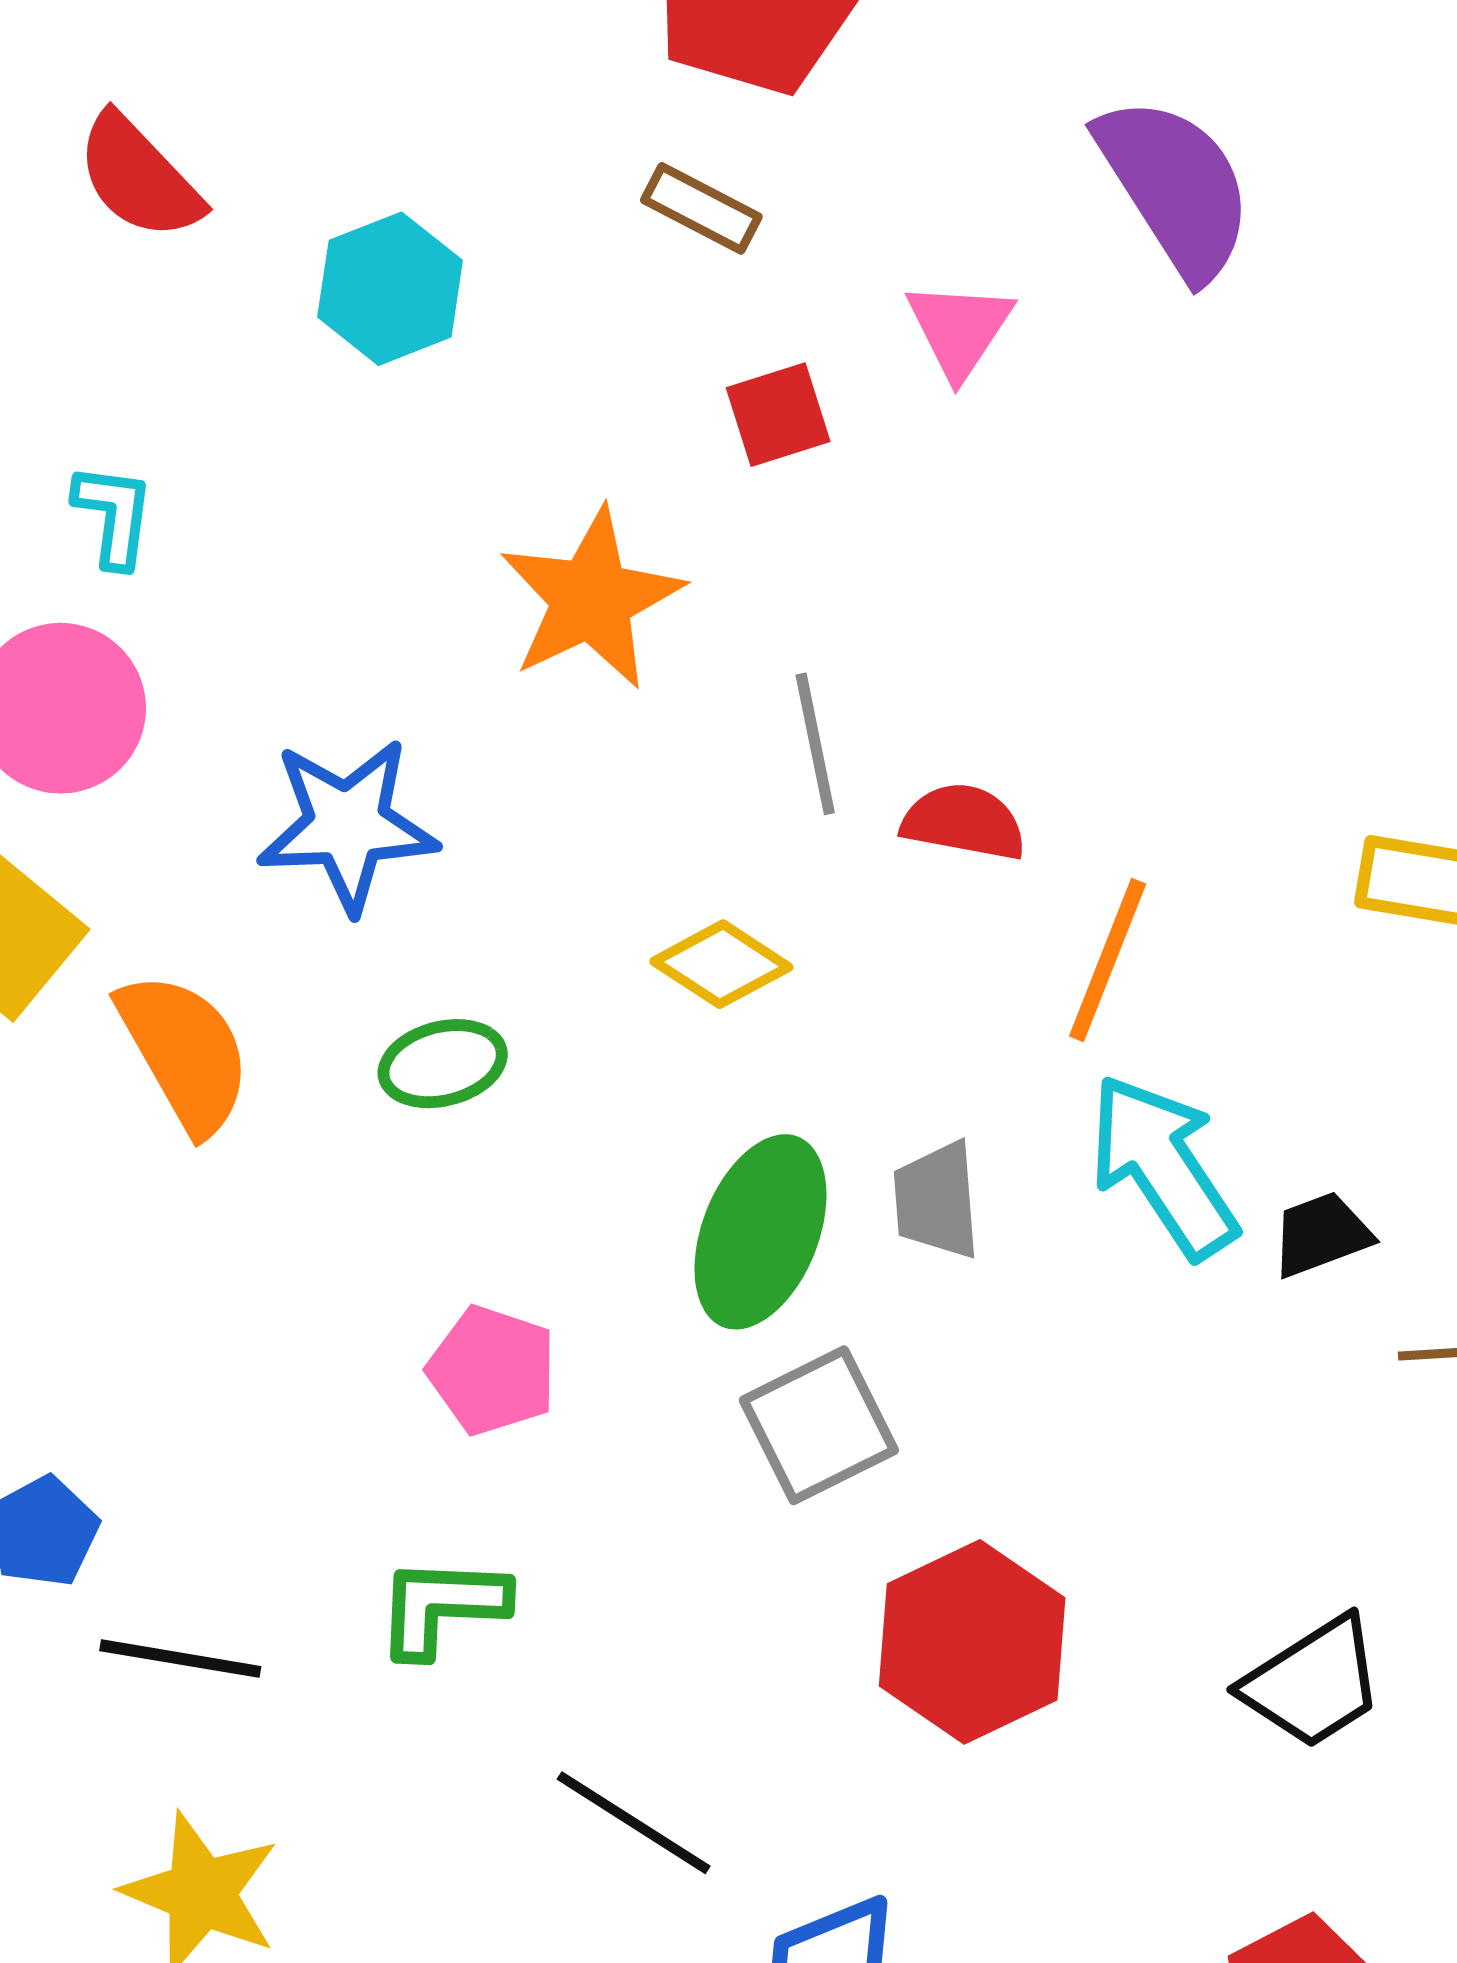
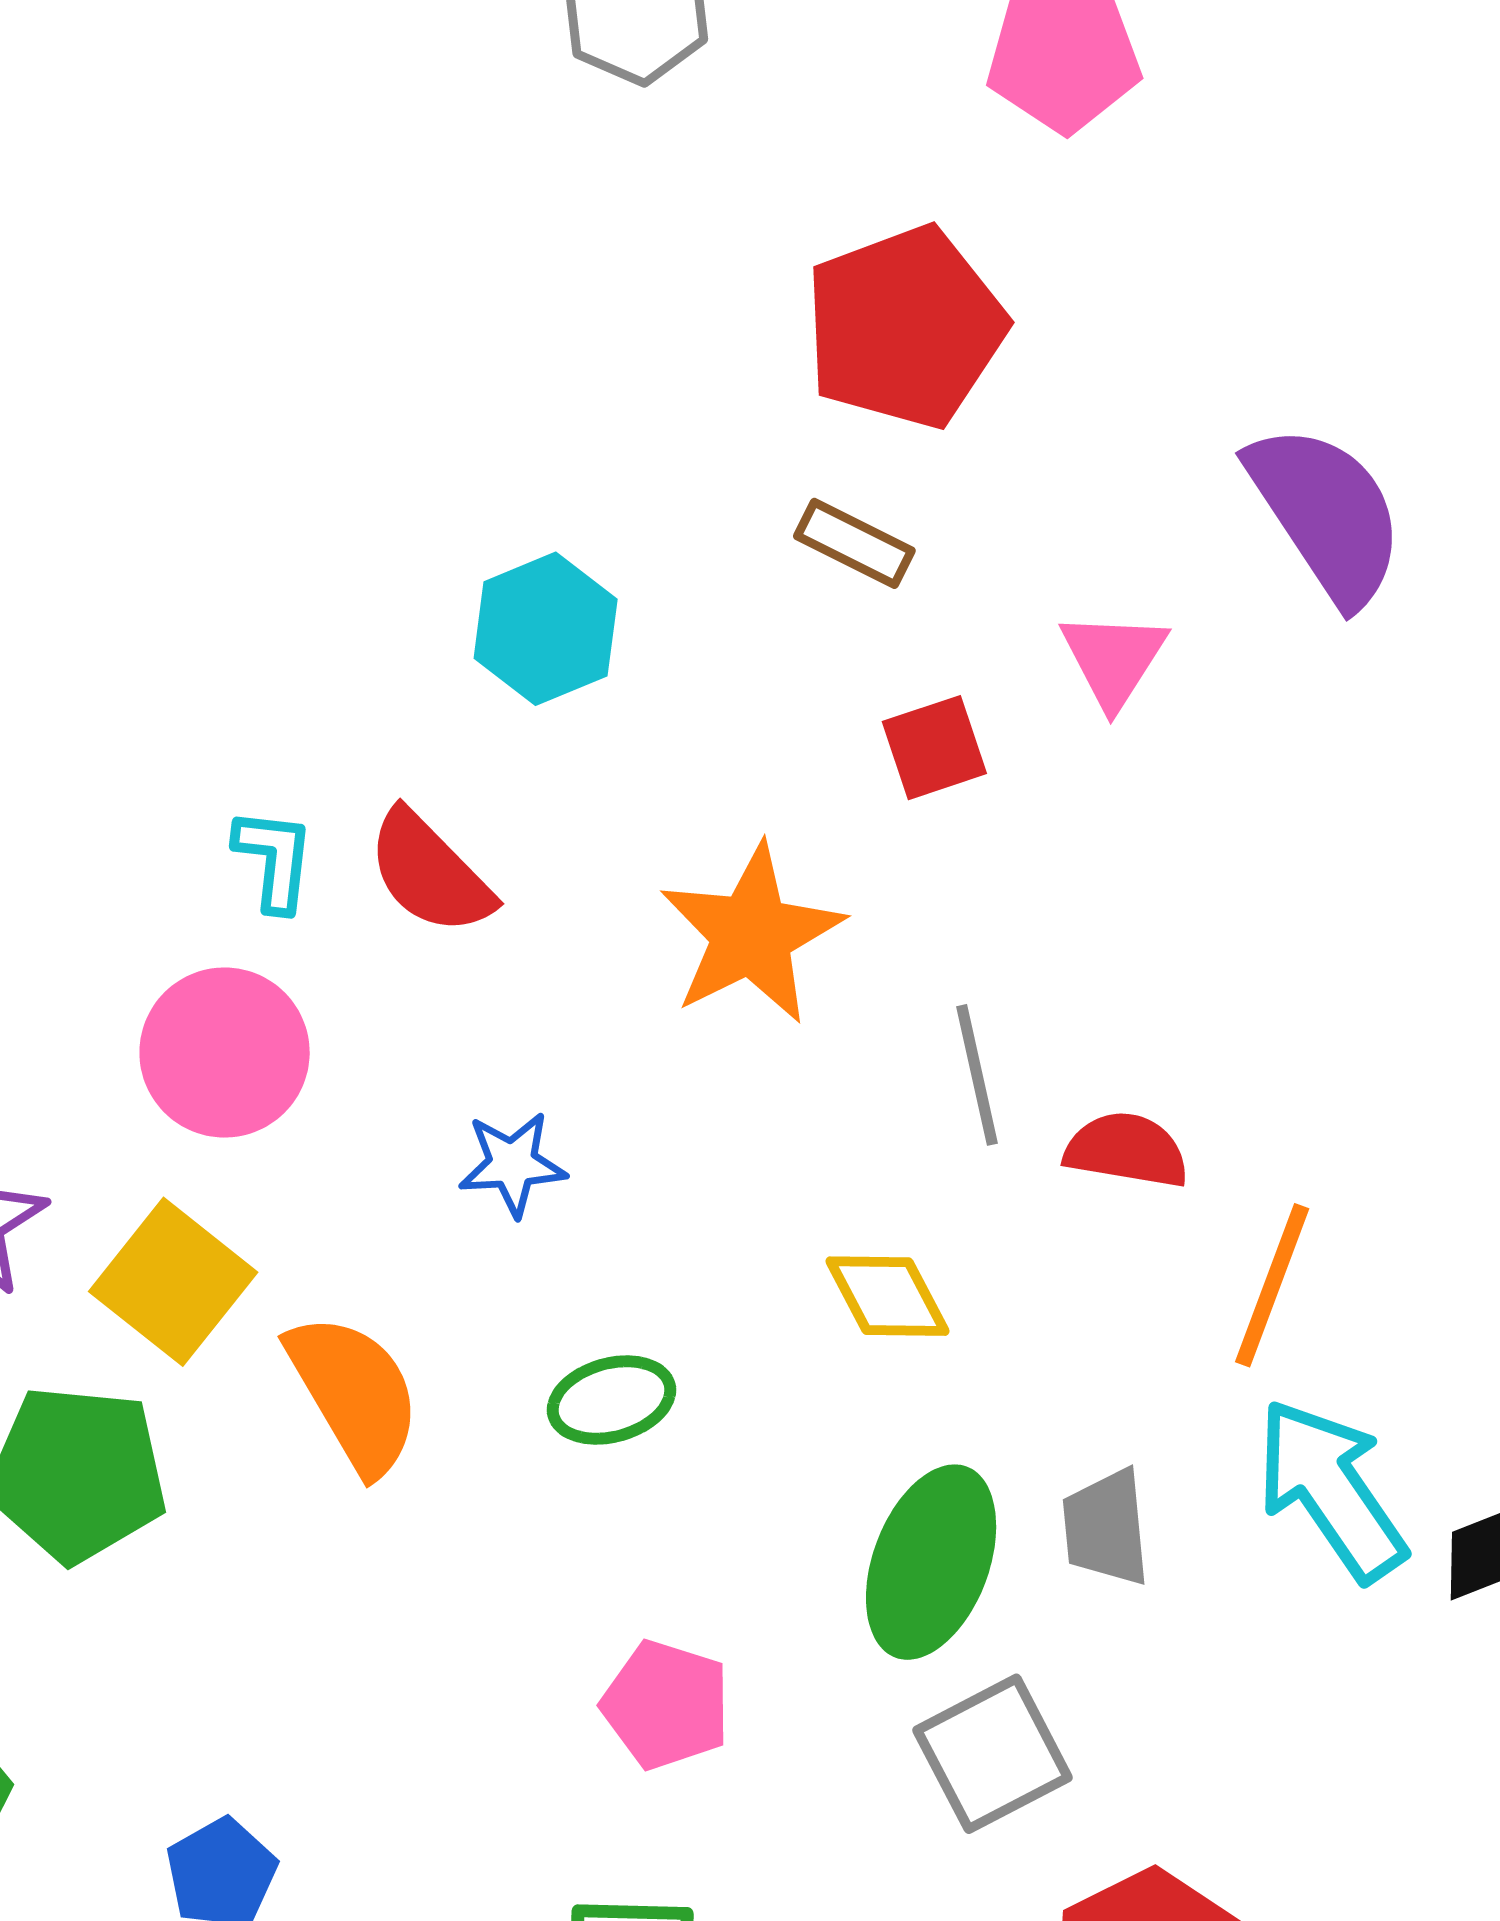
red semicircle: (139, 177) -> (430, 873), moved
blue star: (347, 825) -> (512, 1164), size x0.6
yellow diamond: (721, 964) -> (887, 1296), turned 30

